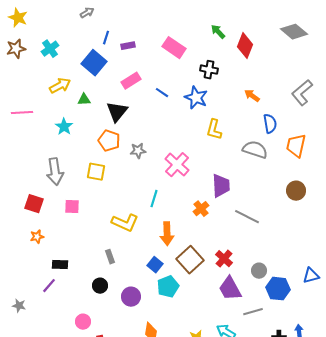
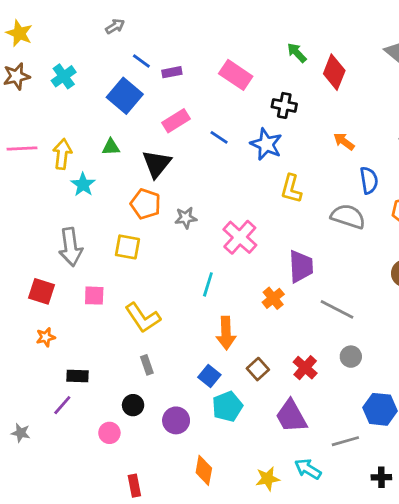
blue line: (106, 38) -> (141, 61), turned -72
yellow arrow: (60, 86) -> (62, 154), moved, turned -55
pink line: (22, 113) -> (22, 148), moved
yellow L-shape: (125, 223) -> (143, 318), moved, turned 32
brown square: (190, 260) -> (258, 369), size x0.6
gray circle: (259, 271) -> (351, 357), moved
purple trapezoid: (230, 289) -> (291, 416), moved
pink circle: (83, 322) -> (109, 433), moved

